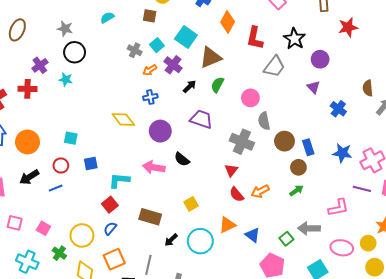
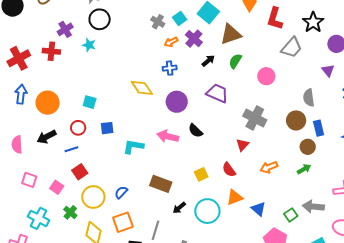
gray semicircle: (264, 121) -> (309, 98), moved
red semicircle: (237, 195) -> (229, 170), moved
red square: (110, 205) -> (80, 172), moved

